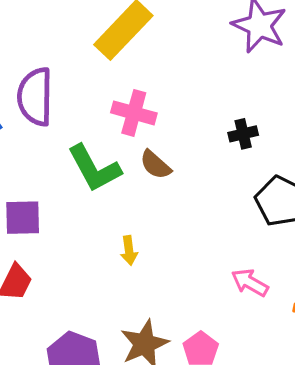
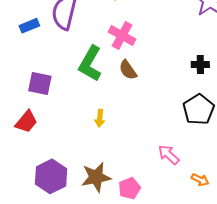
black cross: (243, 134) -> (200, 65), moved
green L-shape: (94, 168) -> (90, 64), turned 45

